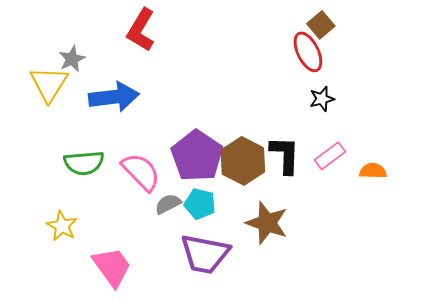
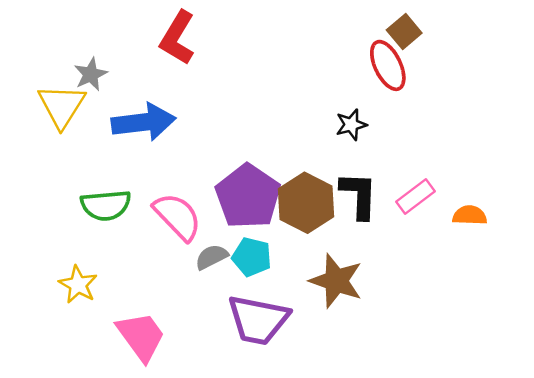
black star: (322, 99) -> (351, 125), moved

